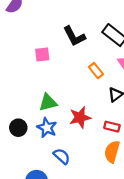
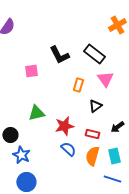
orange rectangle: (96, 71) -> (78, 85), turned 56
blue star: (47, 128) -> (21, 155), moved
blue semicircle: (62, 156) -> (68, 149), moved

